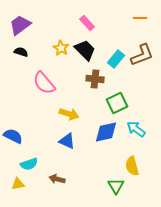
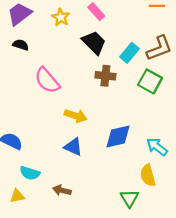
yellow star: (61, 48) -> (61, 17), moved
green square: (117, 103) -> (150, 81), moved, turned -35
cyan arrow: (136, 129) -> (157, 147), moved
cyan semicircle: (29, 164) -> (30, 173), turned 36

